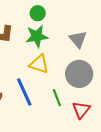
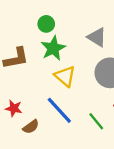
yellow triangle: (39, 64) -> (65, 76), turned 40
green line: (57, 98) -> (96, 121), moved

